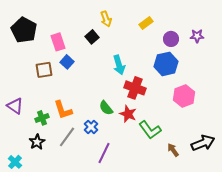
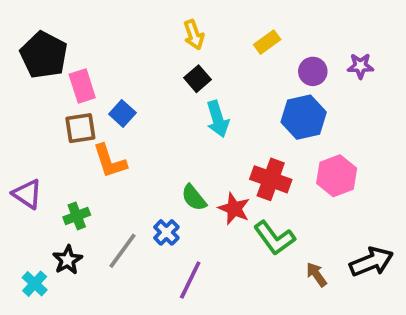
black square: (92, 37) -> (198, 79), moved
pink rectangle: (58, 42) -> (82, 86), moved
red cross: (135, 88) -> (271, 179), moved
orange L-shape: (63, 110) -> (110, 161), moved
cyan cross: (15, 162) -> (35, 284), moved

